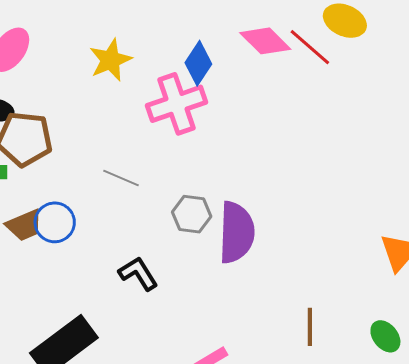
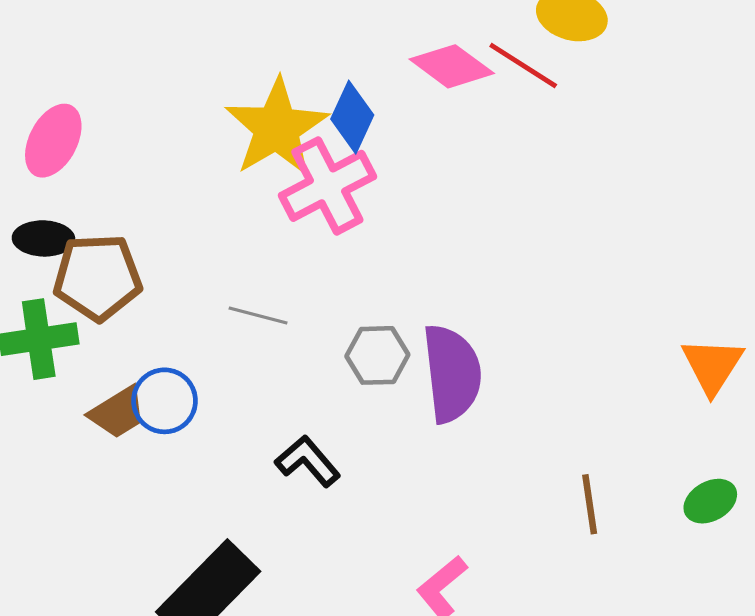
yellow star: (110, 60) -> (277, 128), moved, size x1.5
green ellipse: (385, 336) -> (710, 501), turned -72

